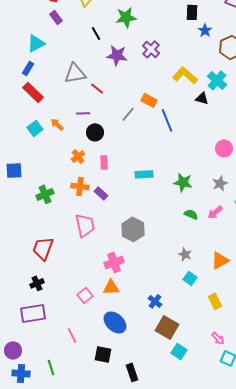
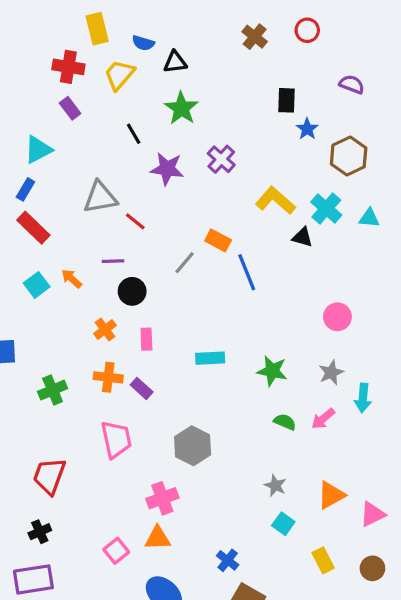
green star: (126, 17) -> (181, 108), turned -30

